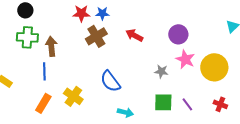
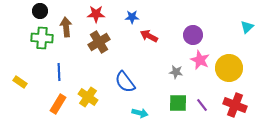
blue star: (102, 13) -> (132, 17), moved
brown cross: (96, 36) -> (99, 42), moved
brown arrow: (51, 46) -> (66, 27), moved
red cross: (220, 104) -> (235, 105), size x1.6

